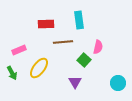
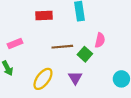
brown line: (63, 42) -> (62, 47), moved
yellow ellipse: (39, 68) -> (43, 79), moved

